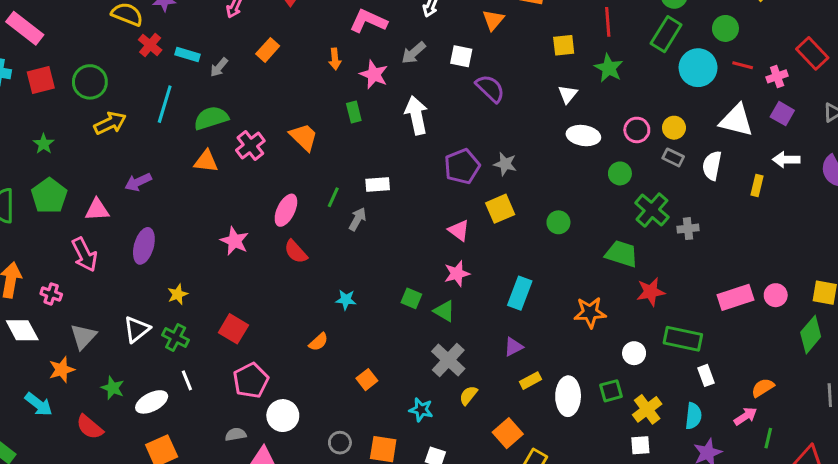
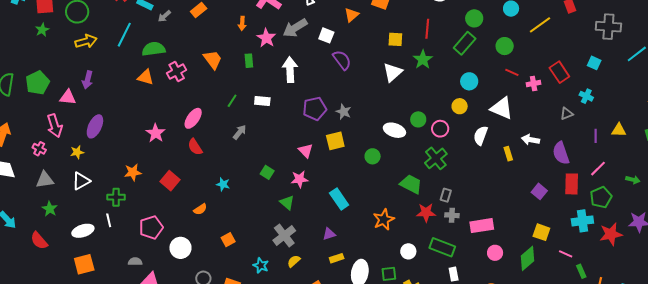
gray arrow: (414, 53) -> (295, 28), size x1.4
cyan circle: (698, 68) -> (469, 81), moved, size x0.7
white triangle: (568, 94) -> (393, 72), size x1.5
purple square: (782, 114) -> (539, 191), moved
pink circle: (637, 130) -> (440, 129), moved
white ellipse: (583, 136) -> (394, 130), moved
orange trapezoid: (304, 137) -> (213, 60), moved
green star: (44, 144) -> (42, 30), moved
gray rectangle: (673, 157) -> (446, 195), moved, turned 72
green circle: (620, 173) -> (418, 119), moved
purple arrow: (138, 182) -> (88, 80), moved, turned -60
white rectangle: (378, 184) -> (262, 101), moved
yellow rectangle: (757, 185) -> (508, 154), turned -40
green line: (333, 197) -> (232, 101), moved
gray cross: (688, 229) -> (452, 215), moved
cyan rectangle: (520, 293) -> (339, 199), turned -65
pink cross: (51, 294) -> (39, 149), moved
yellow star: (178, 294) -> (77, 152), moved
pink circle: (776, 295) -> (495, 253), moved
green square: (411, 298) -> (267, 172), moved
orange star: (590, 312) -> (384, 220), turned -30
red square: (233, 329) -> (170, 181), moved
gray triangle: (83, 336) -> (45, 180), turned 30
green cross: (176, 337) -> (116, 197), moved, turned -36
orange star: (62, 370) -> (133, 172), moved
green star: (113, 388) -> (50, 209), moved
white circle: (283, 416) -> (180, 248), moved

